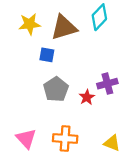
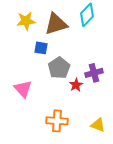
gray pentagon: (56, 89) -> (59, 68), moved
pink triangle: (26, 138) -> (23, 89), moved

